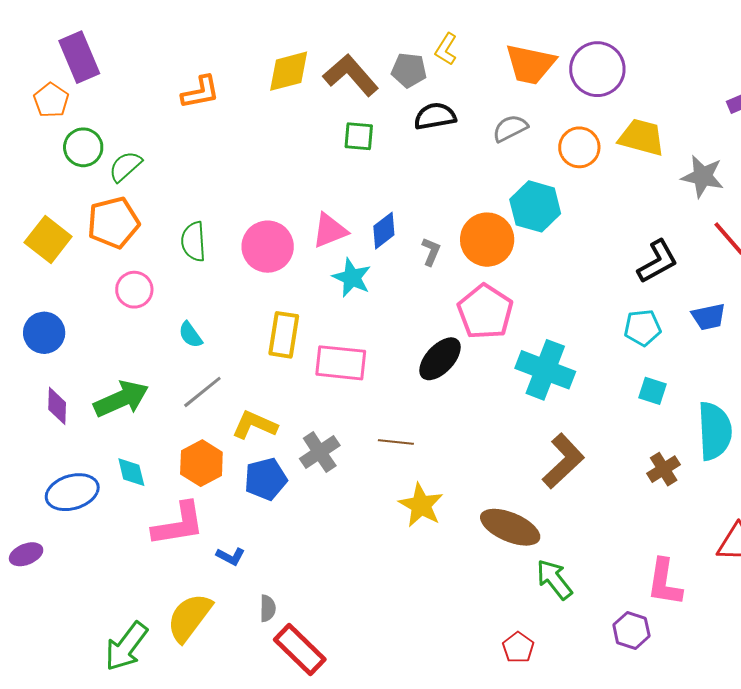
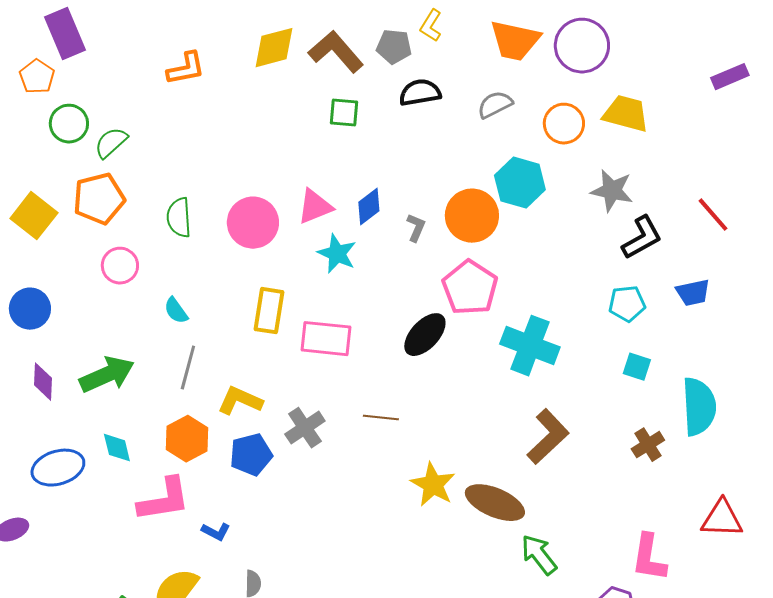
gray star: (703, 176) -> (612, 191), moved
gray line: (202, 392) -> (188, 368), turned -36
yellow star: (421, 505) -> (433, 485), moved

